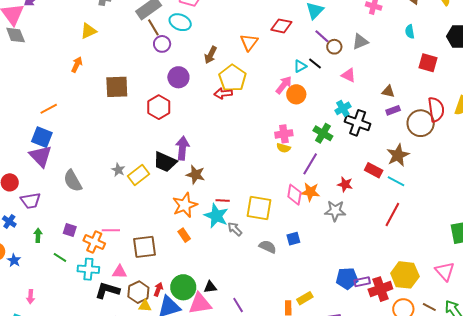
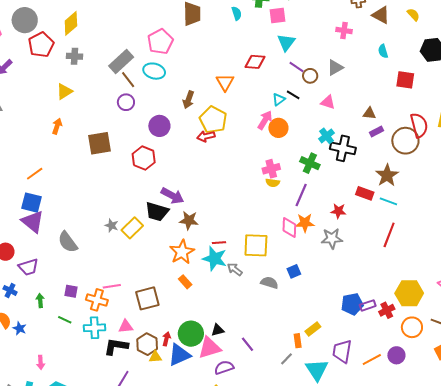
purple circle: (162, 44) -> (126, 102), moved
purple arrow: (182, 148) -> (172, 196), turned 120
red cross: (380, 289) -> (387, 310), size x0.7

